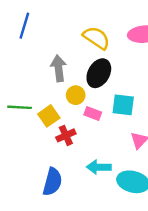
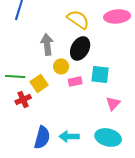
pink rectangle: (93, 113) -> (75, 81), turned -32
red cross: (66, 135) -> (23, 99), moved
cyan arrow: (99, 167) -> (69, 136), moved

